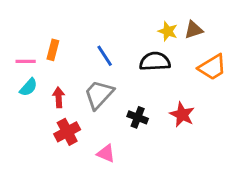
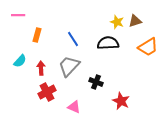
pink line: (26, 61) -> (18, 15), moved
red star: (182, 115) -> (121, 101), moved

